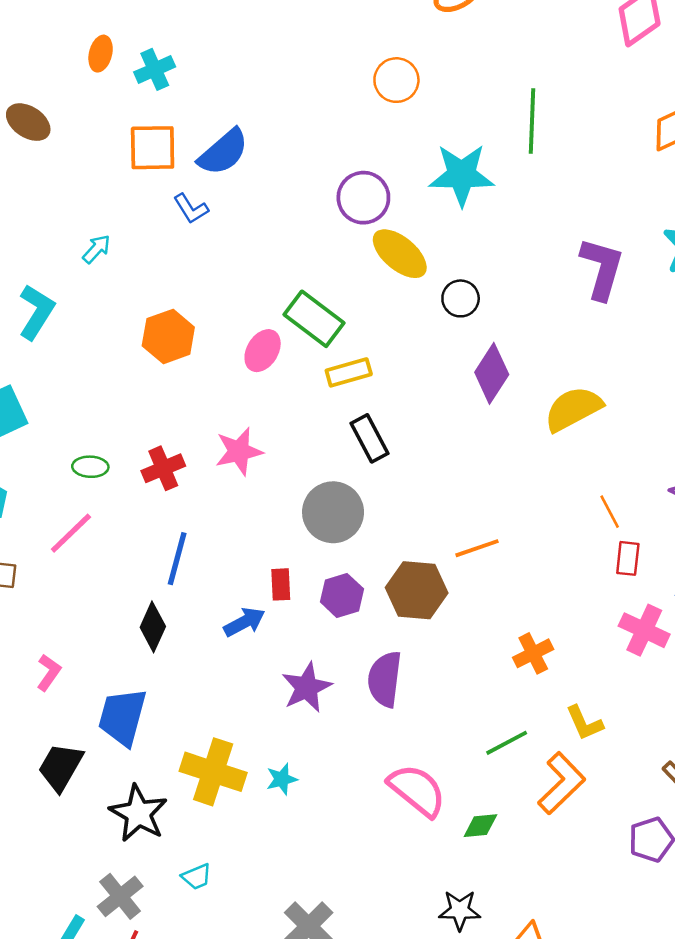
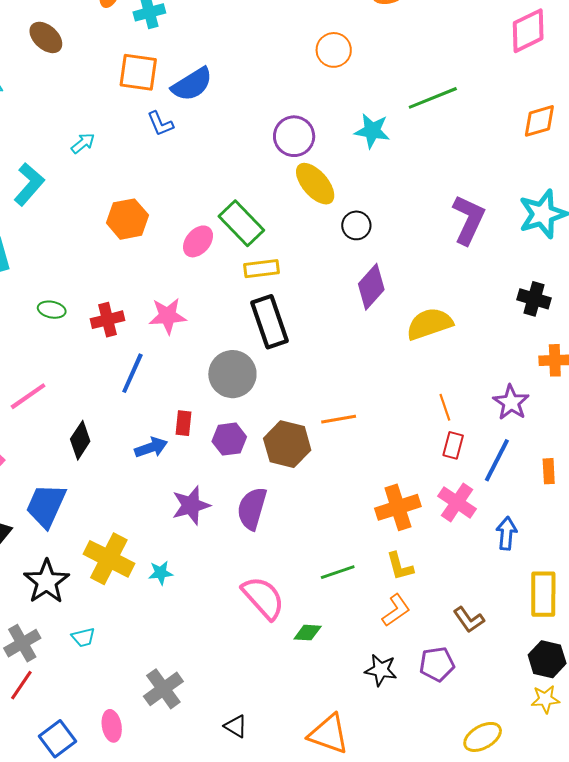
green line: (532, 121) -> (433, 98), turned 57
cyan star: (462, 175) -> (372, 131), size x0.7
black rectangle: (370, 438) -> (269, 322), size x1.4
pink line: (71, 533) -> (28, 396), moved
blue line: (177, 559) -> (132, 373), moved
orange cross: (533, 653) -> (398, 507), moved, size x1.4
orange L-shape: (562, 783) -> (396, 610), moved, size x0.7
black star: (460, 910) -> (381, 670), moved

